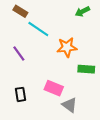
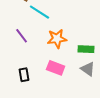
orange star: (67, 47) -> (57, 39), moved
gray triangle: (70, 105) -> (88, 69), moved

